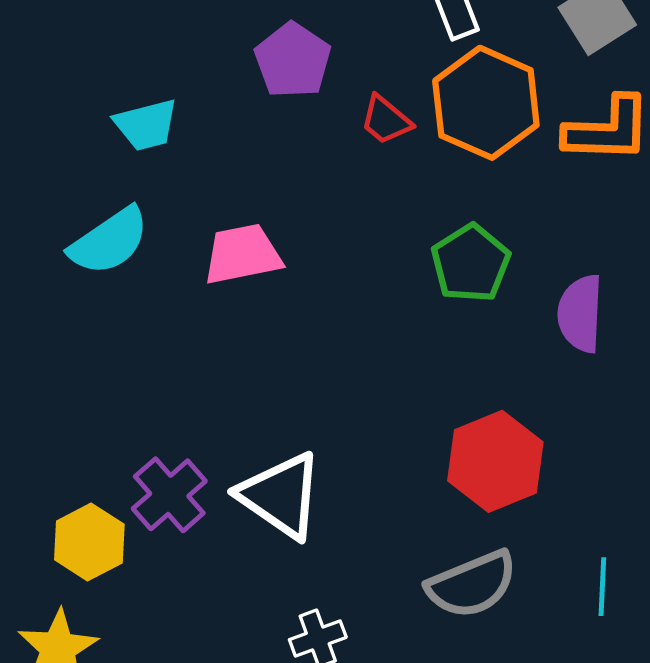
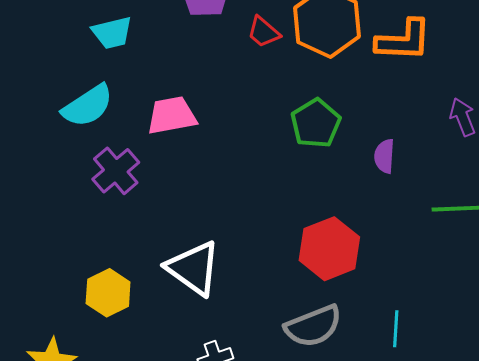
purple semicircle: (580, 314) -> (384, 156), size x0.7
purple cross: (169, 495) -> (116, 171), moved
yellow hexagon: (89, 542) -> (108, 293), moved

